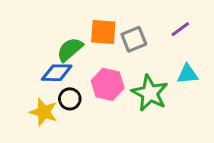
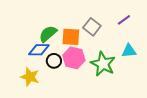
orange square: (103, 32) -> (71, 37), moved
gray square: (134, 39) -> (92, 27), turned -30
black circle: (70, 99) -> (54, 61), moved

